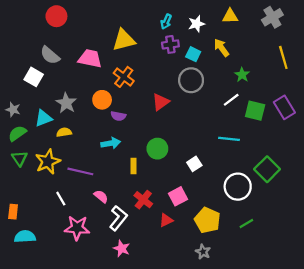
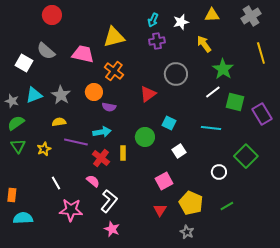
cyan square: (193, 54) -> (169, 123), moved
green star: (242, 75) -> (223, 69), size x1.5
white square: (34, 77) -> (24, 63), moved
purple rectangle: (284, 107) -> (262, 114), moved
cyan triangle: (43, 118) -> (34, 95), moved
yellow star: (48, 162) -> (44, 149), size x0.6
purple line: (80, 171) -> (76, 142), moved
white circle: (238, 187) -> (219, 172), size x0.6
red cross: (143, 200) -> (101, 158), moved
red triangle: (166, 220) -> (160, 210), moved, turned -32

